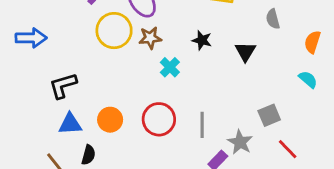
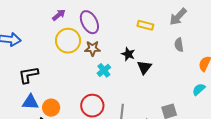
black triangle: (245, 52) -> (144, 67), moved
cyan semicircle: (308, 79) -> (199, 89), turned -88
orange circle: (110, 120) -> (51, 108), moved

